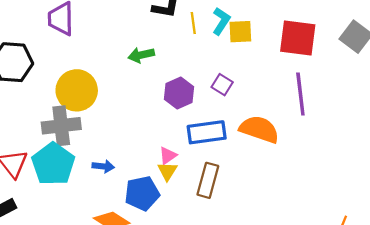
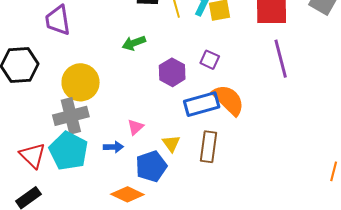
orange semicircle: (259, 129) -> (228, 100), moved, turned 33
pink triangle: (168, 156) -> (136, 127), moved

